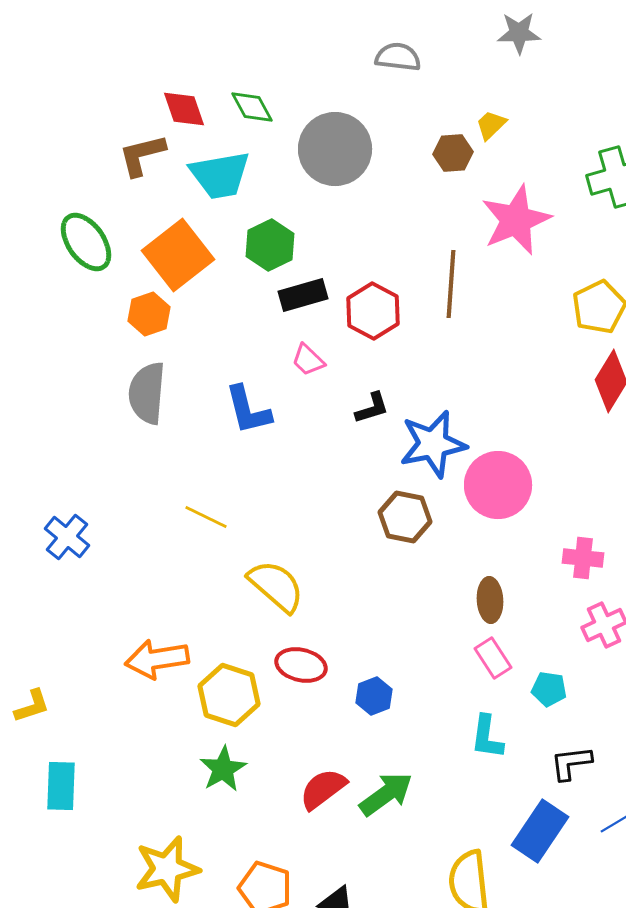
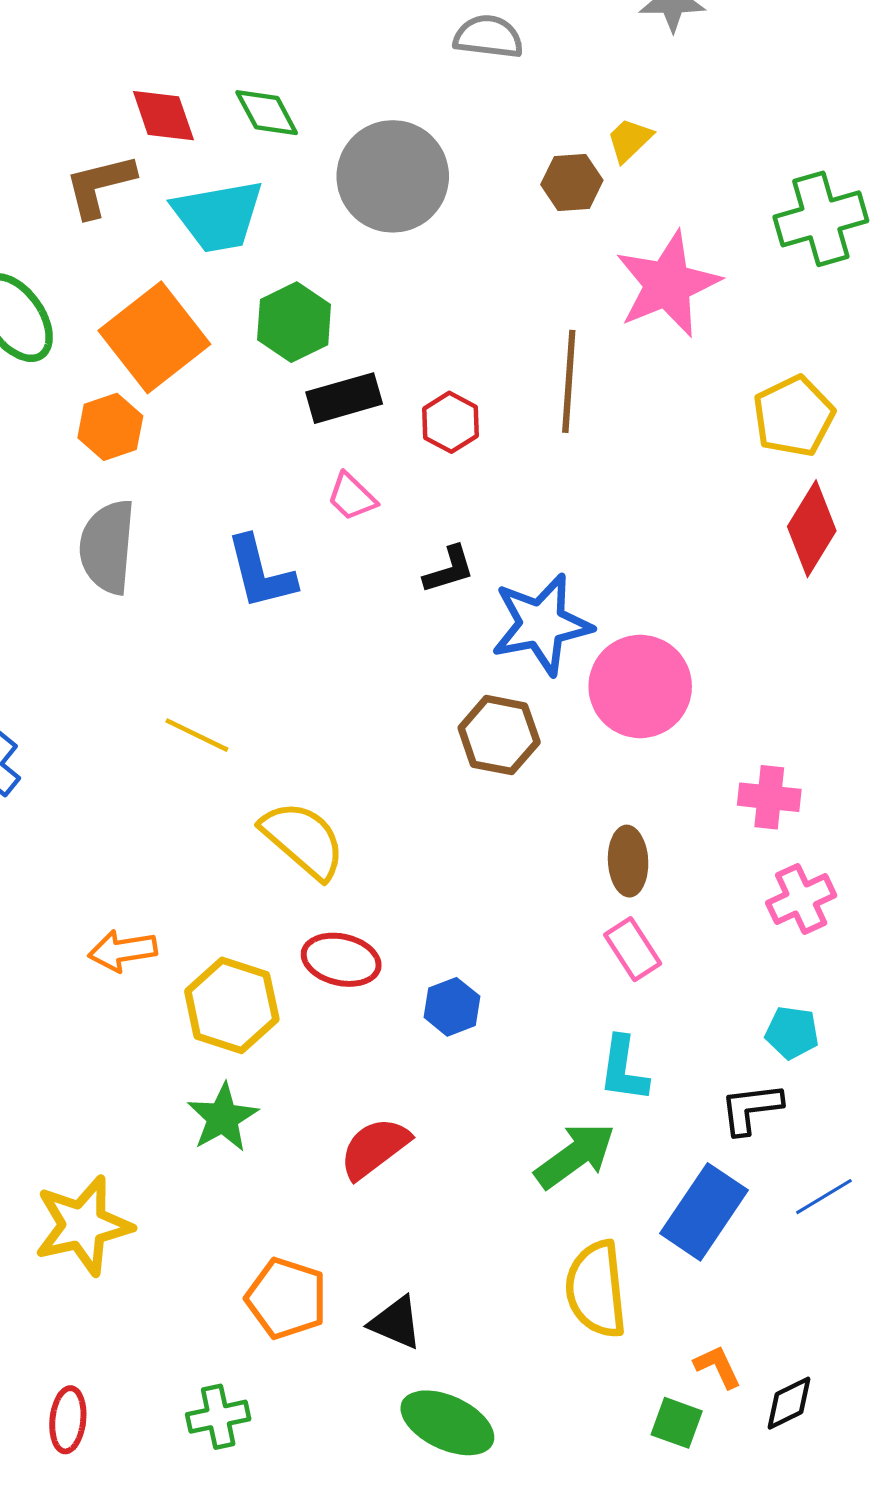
red hexagon: (373, 311) -> (450, 422), size x0.7
orange arrow: (157, 659) -> (122, 951), size x0.7
cyan pentagon: (549, 689) -> (792, 1033), moved
green arrow: (386, 794) -> (575, 1156), moved
yellow star: (167, 869) -> (83, 1225), moved

